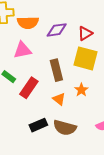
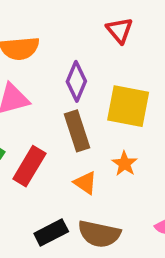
purple diamond: (57, 30) -> (76, 81), moved, turned -55
red triangle: (85, 33) -> (120, 30), moved, turned -35

